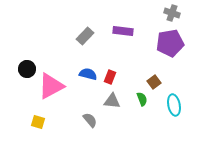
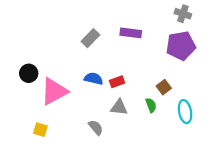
red rectangle: (110, 77) -> (117, 82), turned 48

